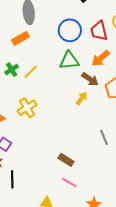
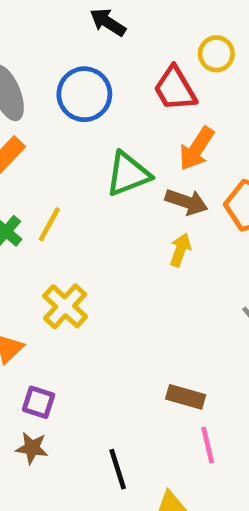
blue circle: (70, 30) -> (84, 94), moved
black line: (12, 179) -> (118, 469), moved
pink line: (69, 182) -> (208, 445), turned 63

